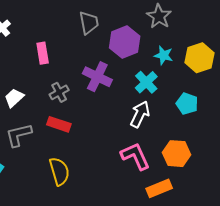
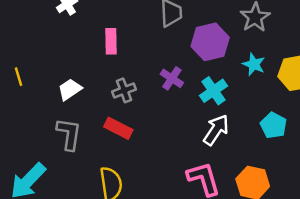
purple cross: (97, 77) -> (172, 78), size x0.7
cyan cross: (146, 82) -> (214, 91), moved
gray L-shape: (19, 135) -> (69, 134), turned 104

